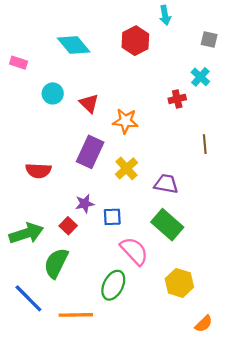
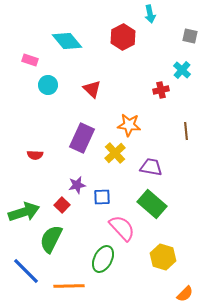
pink rectangle: (19, 63) -> (30, 60), moved
red triangle: (89, 103) -> (92, 89), moved
orange star: (125, 121) -> (129, 125), moved
red semicircle: (38, 171) -> (35, 155), size x0.7

